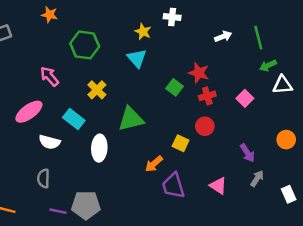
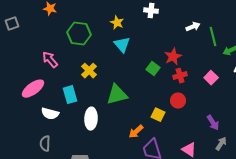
yellow star: (143, 32) -> (117, 23), moved
green line: (258, 38) -> (213, 37), moved
red star: (199, 73) -> (173, 57), turned 30
cyan rectangle: (74, 119) -> (70, 95), turned 36

